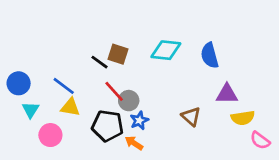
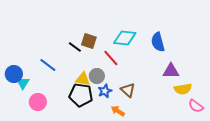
blue circle: (19, 83) -> (14, 74), moved
red line: (114, 91) -> (111, 58), moved
yellow triangle: (70, 107) -> (83, 79), moved
brown triangle: (191, 116) -> (128, 90), moved
orange arrow: (134, 143) -> (118, 111), moved

